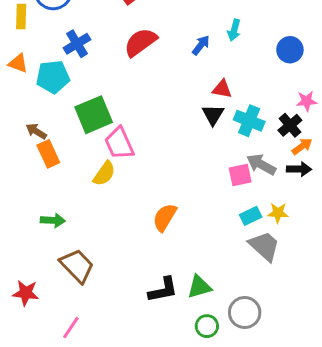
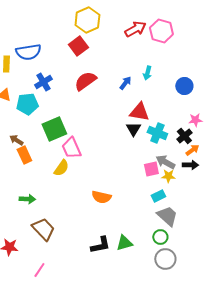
red triangle: (222, 89) -> (139, 112), size x1.5
yellow star: (278, 213) -> (168, 176), moved
orange semicircle: (165, 217) -> (101, 197), turned -108
gray circle: (245, 312) -> (165, 259), moved
green circle: (207, 326) -> (160, 237), moved

